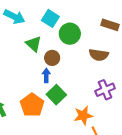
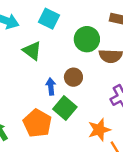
green circle: (70, 34) -> (87, 39), moved
brown circle: (52, 58) -> (73, 77), moved

